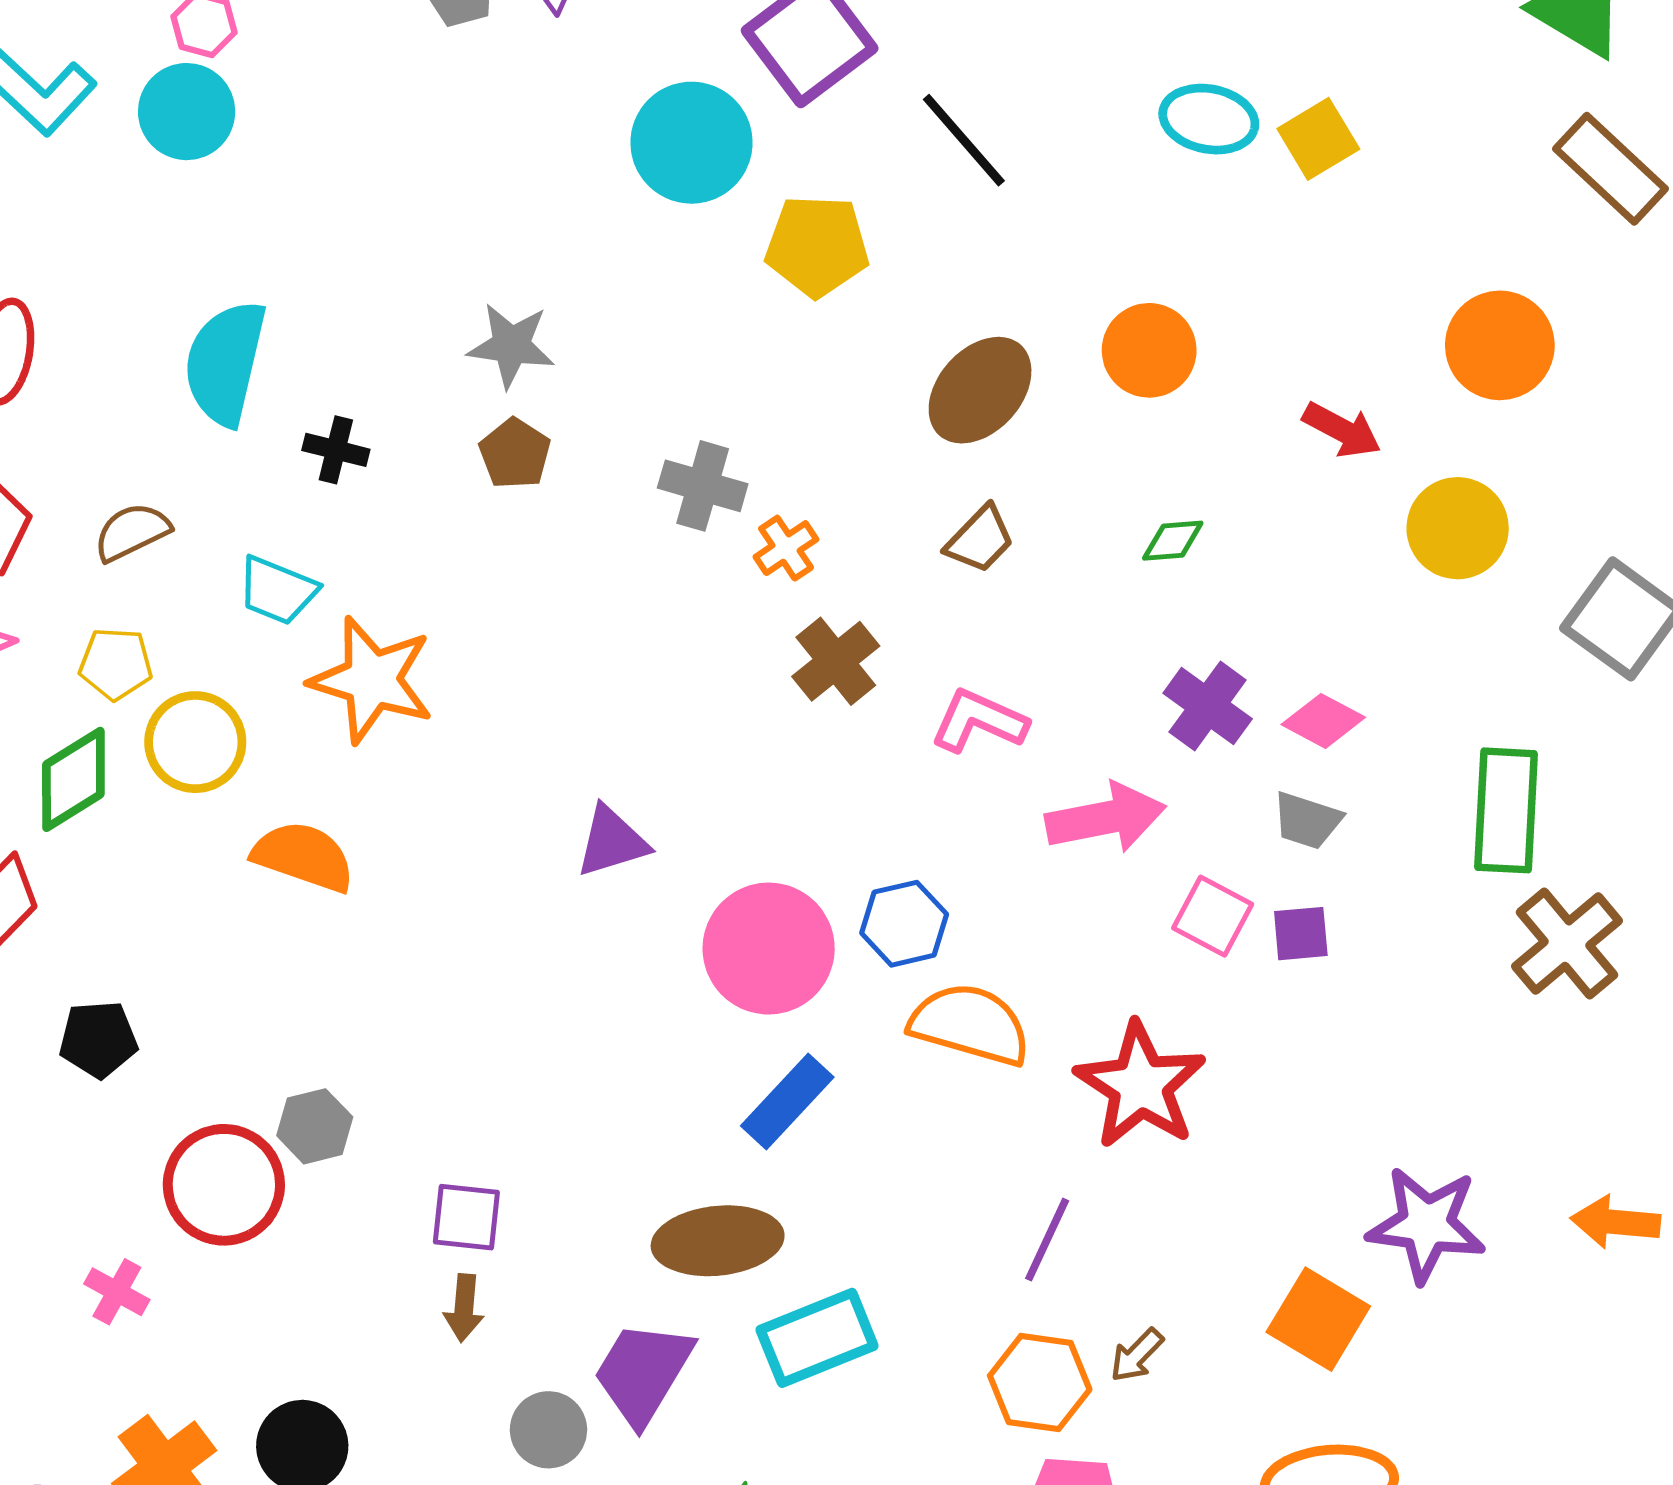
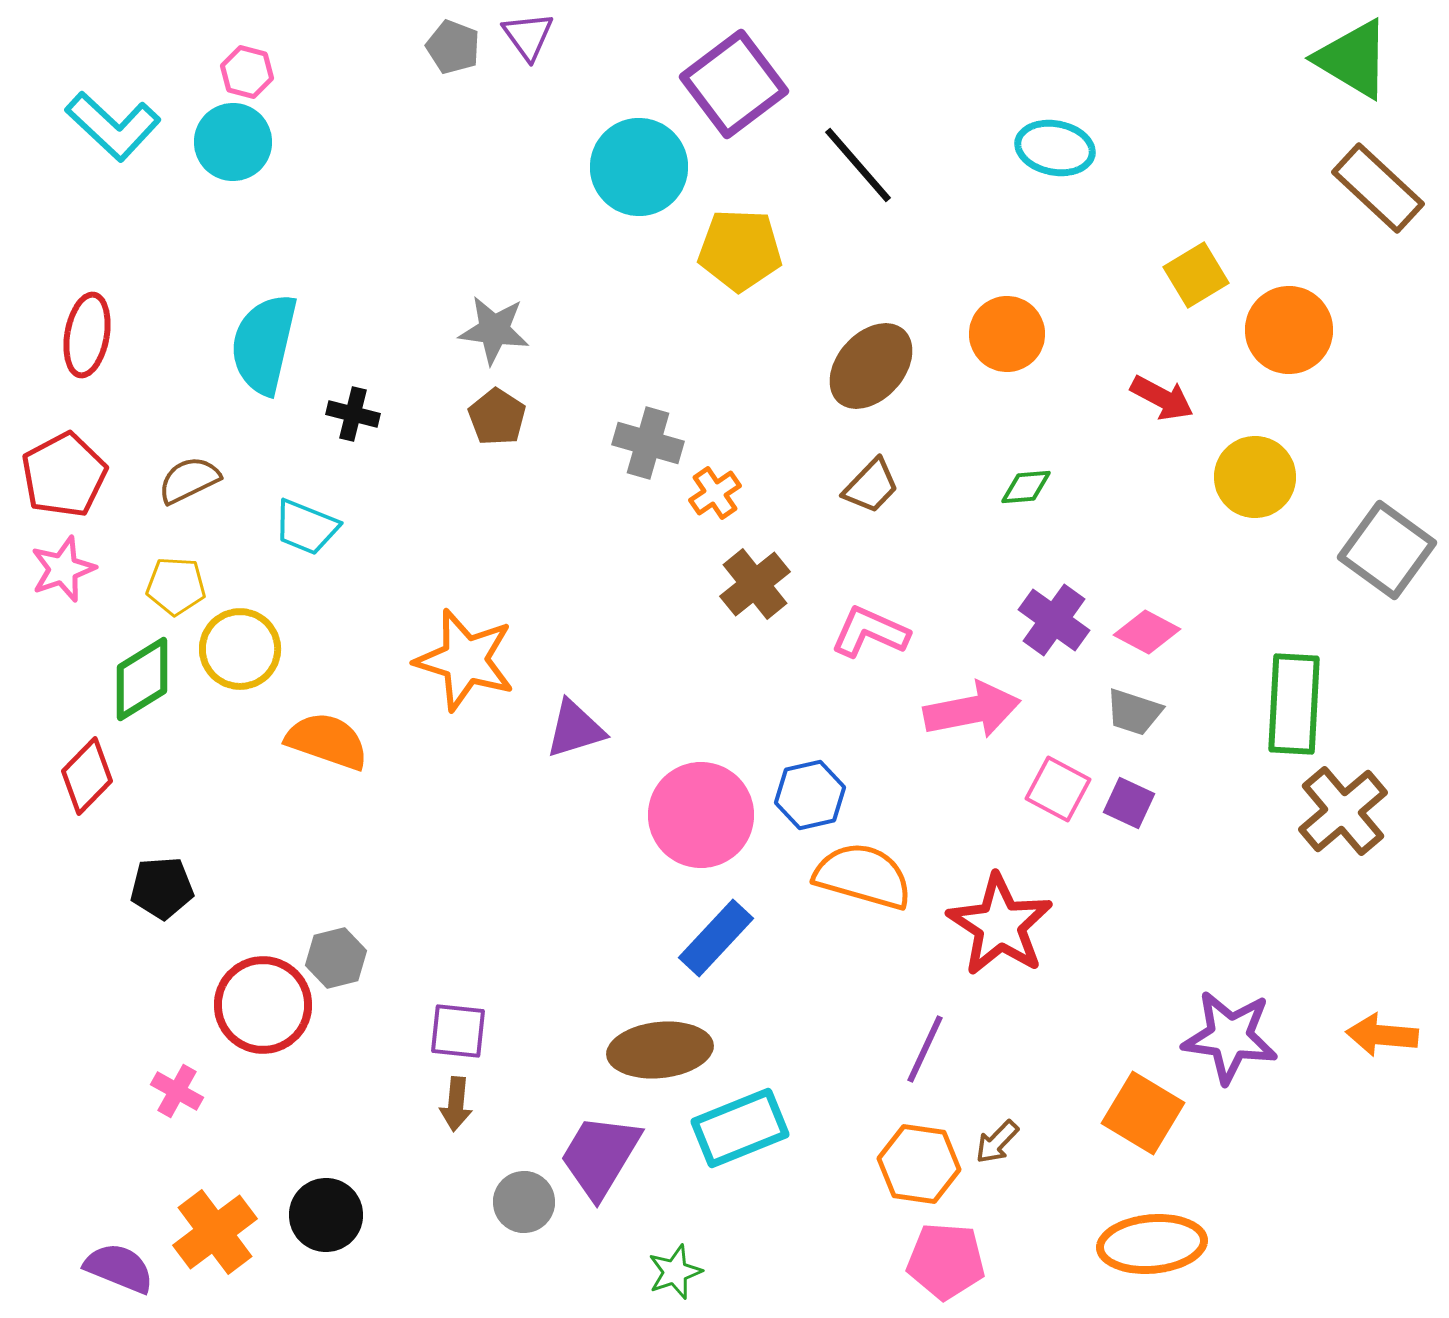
yellow square: (1318, 139) -> (1196, 275), moved
orange star: (372, 680) -> (465, 660), moved
purple square: (1301, 934) -> (1129, 803), turned 30

